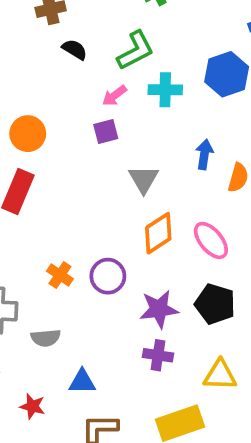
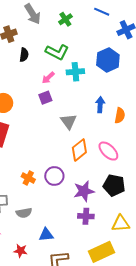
black semicircle: (75, 49) -> (24, 55), turned 72
green L-shape: (135, 50) -> (57, 52), turned 60

